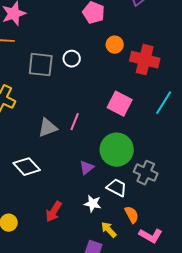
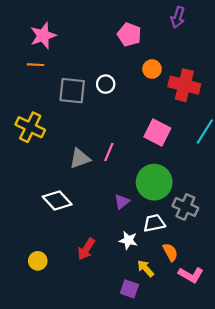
white trapezoid: (117, 188) -> (154, 223), turned -40

